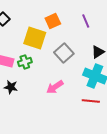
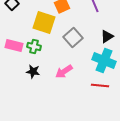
green cross: (25, 62) -> (34, 46), turned 32
black star: (11, 87) -> (33, 71), moved

